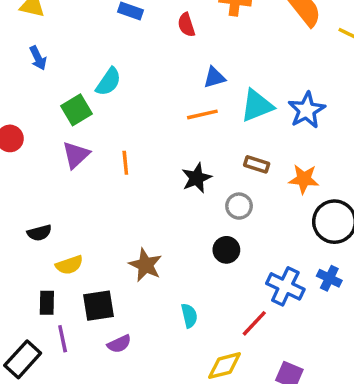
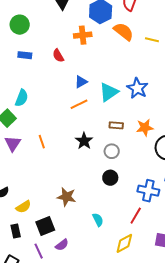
purple line: (63, 339) -> (39, 251), moved

